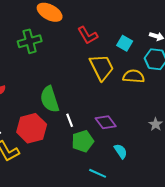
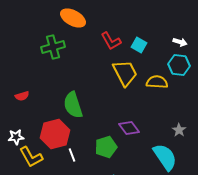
cyan square: (125, 43) -> (139, 45), moved
white line: (70, 120) -> (72, 155), moved
cyan semicircle: (121, 151) -> (165, 157), moved, size x1.8

